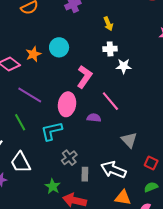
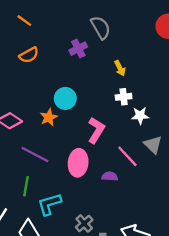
orange star: (33, 54) -> (49, 117), moved
green line: (20, 122) -> (26, 186), turned 42
cyan L-shape: (52, 131) -> (49, 204), moved
gray triangle: (129, 140) -> (153, 145), moved

